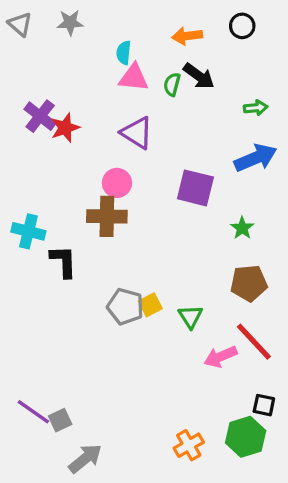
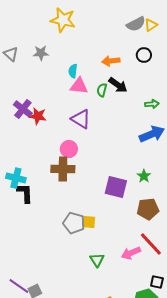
red star: (65, 128) -> (38, 116), turned 30
purple square: (195, 188) -> (116, 187), moved
black L-shape: (63, 261) -> (25, 193), moved
yellow square: (150, 305) -> (89, 222), turned 32
green triangle: (190, 317) -> (97, 260), moved

